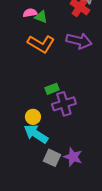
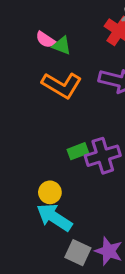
pink semicircle: (30, 13) -> (46, 40), turned -136
purple cross: (64, 104) -> (103, 156), moved

